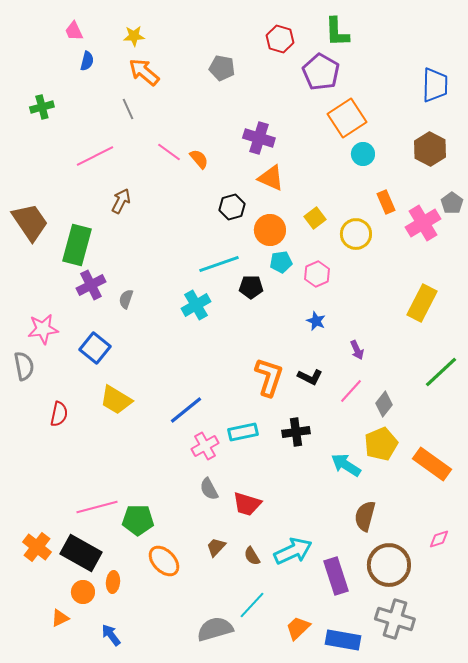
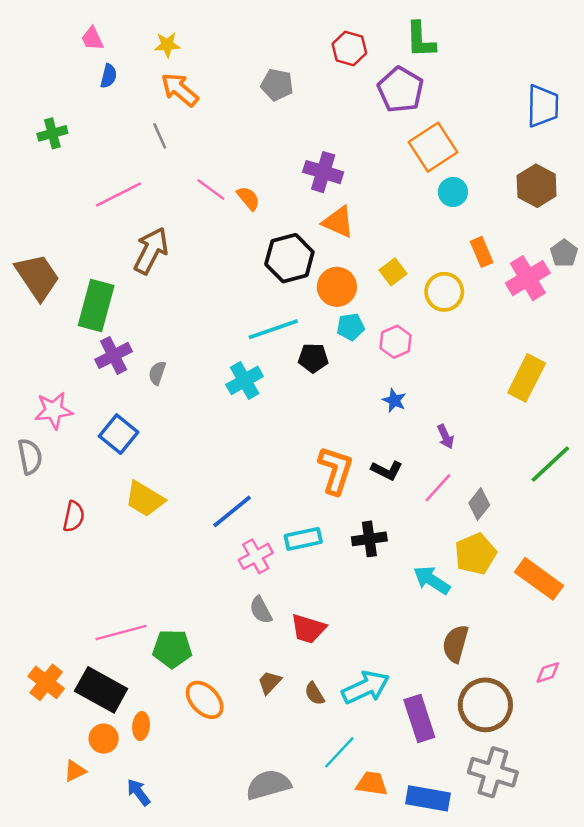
brown arrow: (121, 201) -> (151, 251), size x1.5
black hexagon: (232, 207) -> (289, 258), size x1.5
cyan line: (252, 605) -> (339, 752), moved
orange trapezoid: (298, 628) -> (372, 783), turned 52

